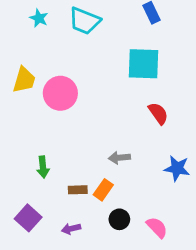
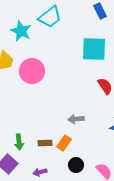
cyan star: (39, 18) -> (21, 31), moved, size x1.5
cyan trapezoid: (84, 21) -> (50, 17), turned -60
green arrow: (43, 167) -> (19, 142), moved

